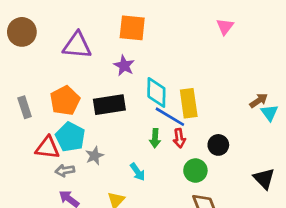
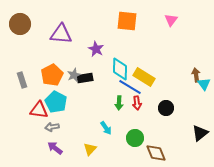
orange square: (132, 28) -> (127, 21), moved
brown arrow: (259, 101) -> (196, 75), turned -64
yellow rectangle: (189, 103) -> (144, 77), turned -50
black rectangle: (109, 105) -> (85, 78), size x0.7
gray star: (95, 156) -> (74, 75), moved
green circle: (195, 171) -> (135, 138), moved
black triangle: (264, 179) -> (200, 133), turned 36

